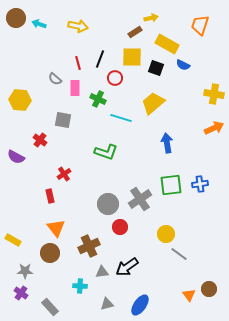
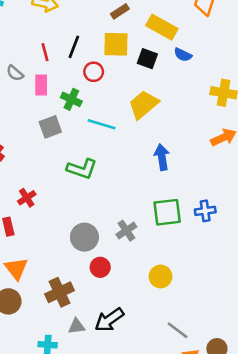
gray square: (63, 120) -> (50, 127), moved, turned -30
gray cross: (140, 199) -> (126, 231), size x0.7
gray line: (179, 254) -> (178, 330), moved

